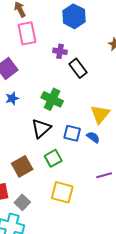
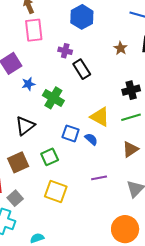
blue star: (12, 98) -> (28, 84), moved
yellow triangle: (100, 114) -> (100, 117), turned -45
black triangle: (41, 128) -> (25, 126), moved

